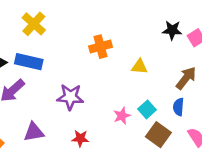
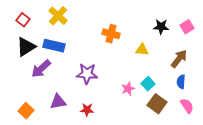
black star: (172, 30) -> (161, 27), moved
orange cross: (100, 47) -> (111, 34), turned 30
blue semicircle: (178, 107) -> (181, 82), moved
red star: (80, 138) -> (87, 110), moved

